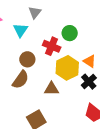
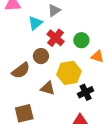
red cross: (52, 46) -> (55, 38), moved
brown circle: (27, 59) -> (41, 56), moved
orange triangle: (89, 61) -> (97, 56), moved, turned -32

